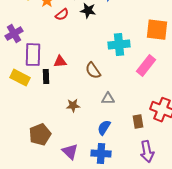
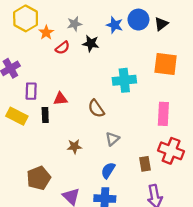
purple rectangle: (33, 55) -> (31, 91), size x0.7
pink rectangle: (146, 66) -> (163, 114), moved, turned -35
gray triangle: (108, 99) -> (112, 139), turned -40

